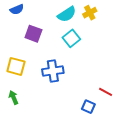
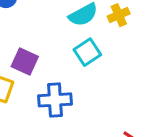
purple square: (33, 34) -> (25, 62), moved

